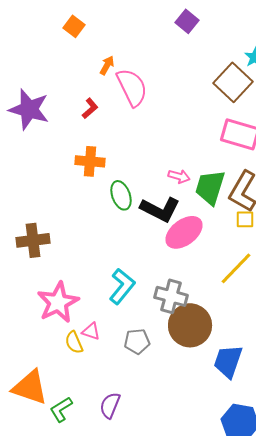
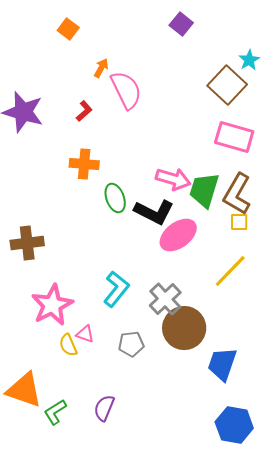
pink arrow: (179, 176) -> (173, 179), size x1.6
gray cross: (171, 296) -> (165, 299), turned 32

